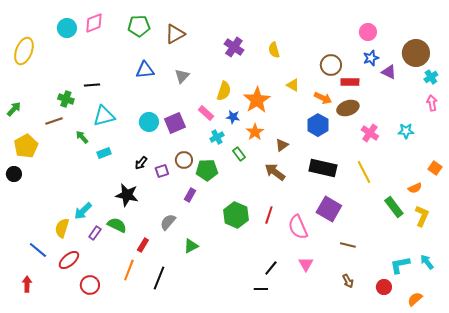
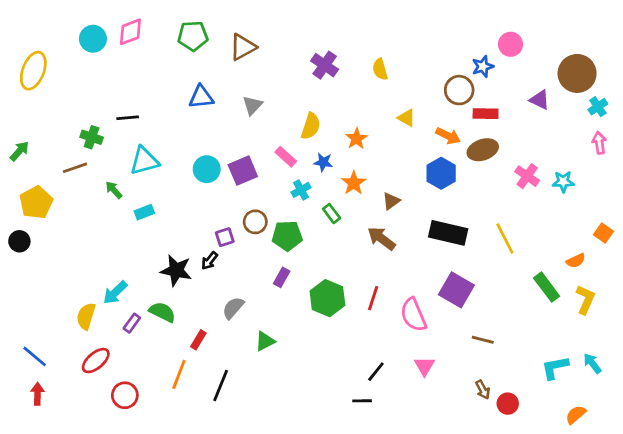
blue star: (371, 58) -> (483, 66), moved
orange star: (257, 100) -> (357, 139), size x0.6
pink cross: (370, 133) -> (527, 176), moved
black arrow: (141, 163) -> (209, 261), moved
purple rectangle: (190, 195) -> (282, 277), moved
blue line: (38, 250) -> (35, 356), moved
red circle: (384, 287) -> (508, 404), moved

